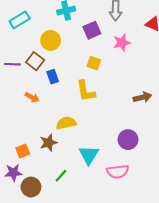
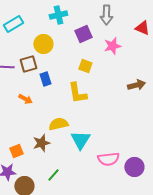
brown square: (35, 61) -> (28, 64), turned 36
brown arrow: (142, 97) -> (136, 85), moved
purple circle: (128, 140) -> (134, 167), moved
cyan triangle: (89, 155) -> (80, 140), moved
pink semicircle: (118, 172) -> (108, 159), moved

